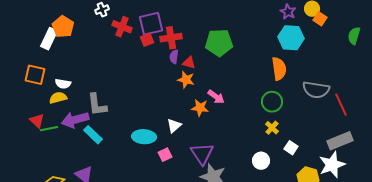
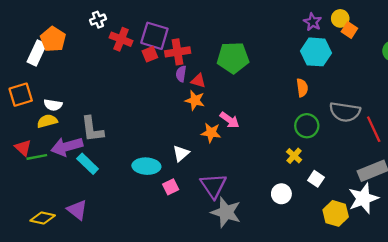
purple square: (151, 24) -> (154, 36), turned 30
orange semicircle: (279, 69) -> (302, 88), size x0.7
orange square: (35, 75) -> (21, 95), turned -30
green circle: (272, 102) -> (307, 126), moved

